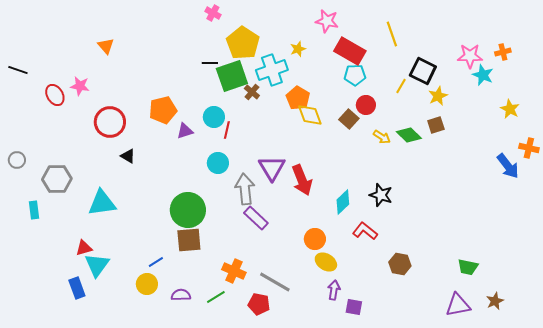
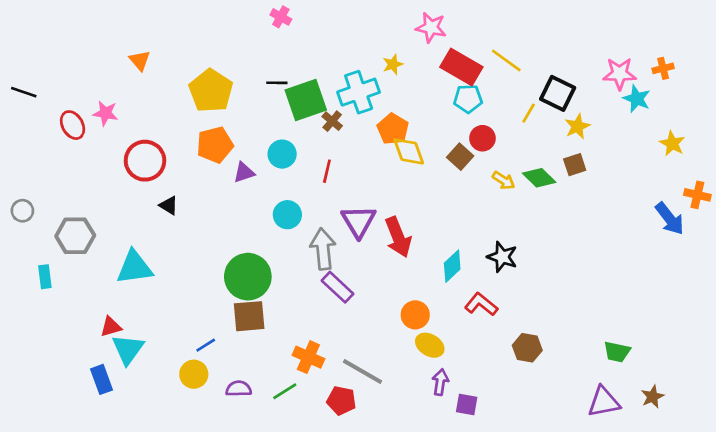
yellow line: (392, 34) -> (506, 60), moved, turned -35
yellow pentagon: (243, 43) -> (211, 91), moved
red line: (227, 130) -> (327, 171), moved

